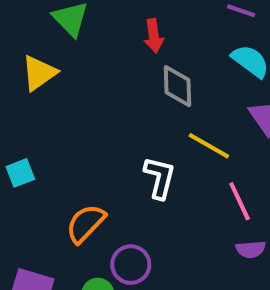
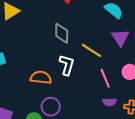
gray diamond: (177, 86) -> (62, 33), moved
orange semicircle: (86, 223) -> (41, 77), moved, turned 50

